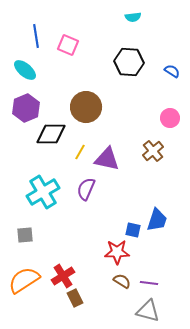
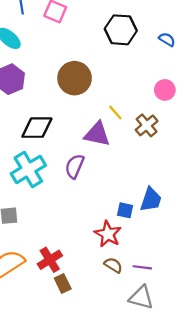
black diamond: (51, 134) -> (37, 128), moved
yellow line: (80, 152) -> (115, 113), moved, turned -70
red star: (117, 252) -> (108, 234), turned 30

